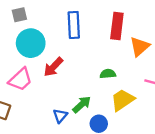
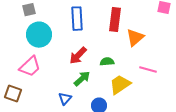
red arrow: (53, 67) -> (78, 56), moved
green arrow: (82, 104) -> (82, 79), moved

